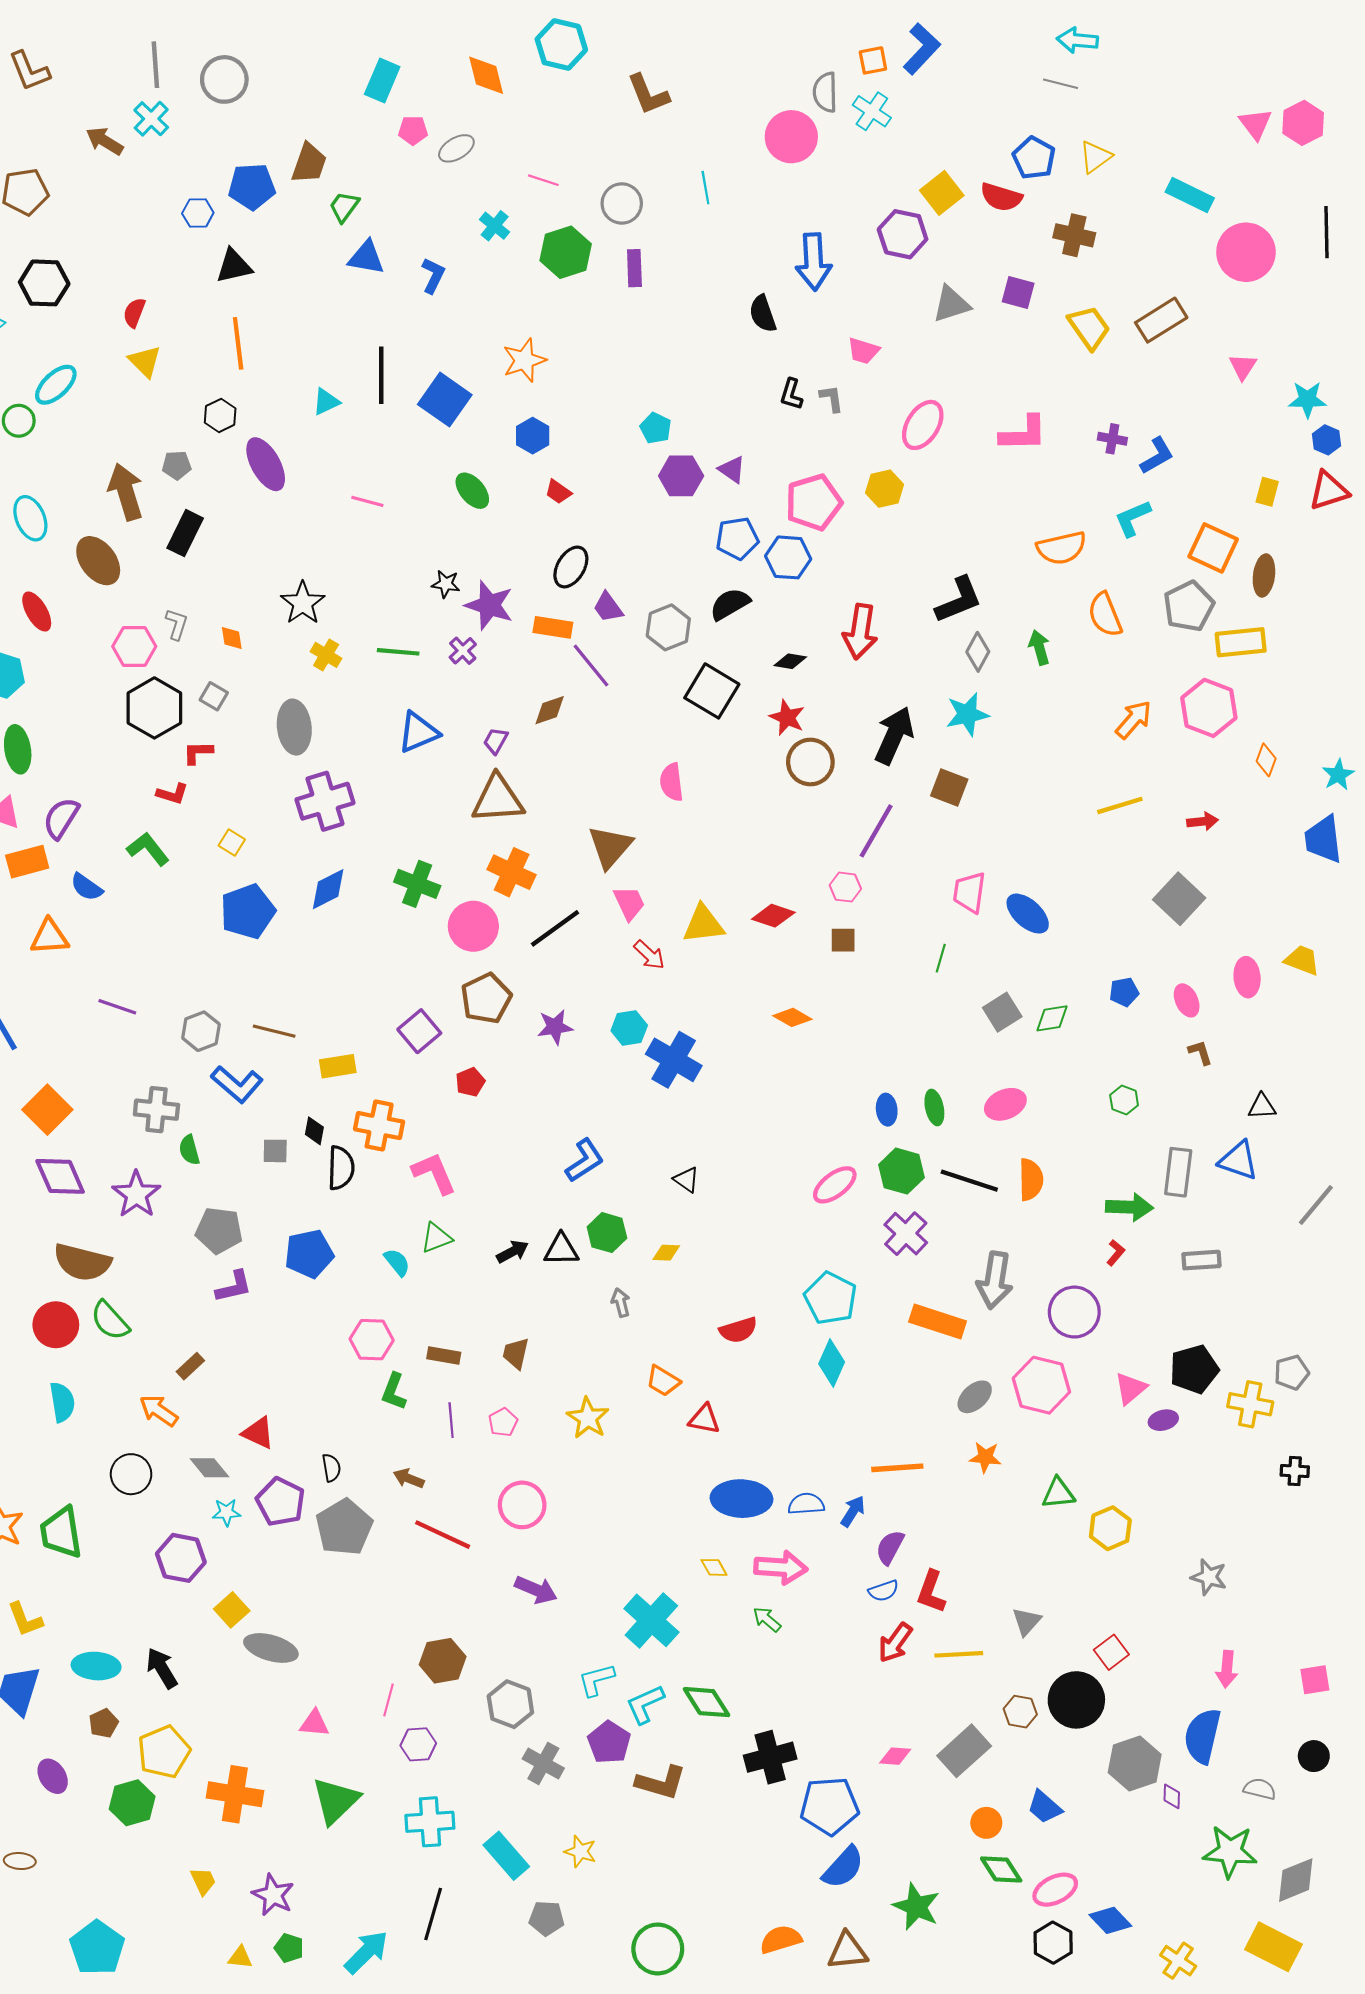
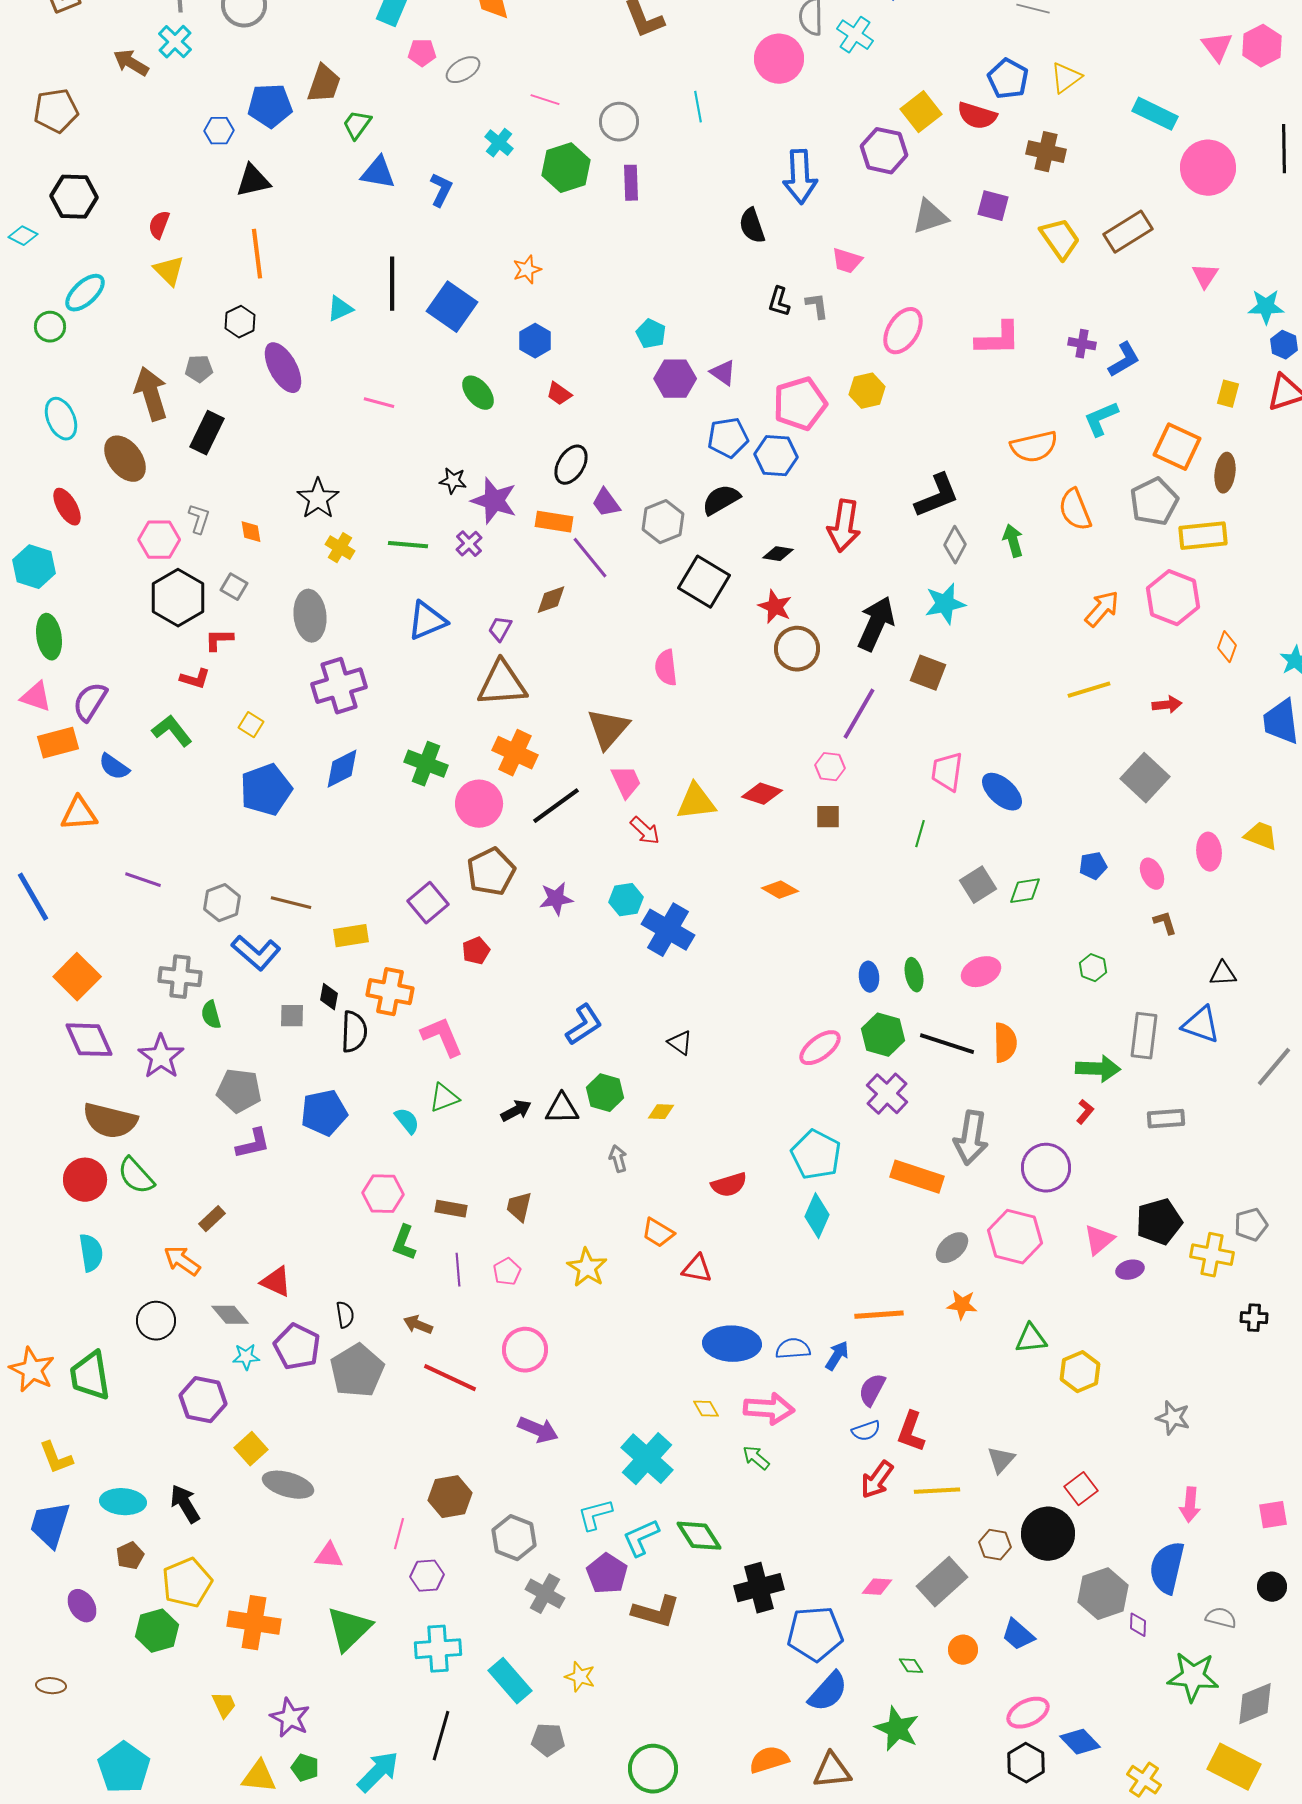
orange star: (524, 360) -> (527, 270), size x0.7
green diamond: (1001, 1869) -> (911, 1666), moved, size x0.6
yellow triangle: (240, 1957) -> (259, 1777), size x1.5

